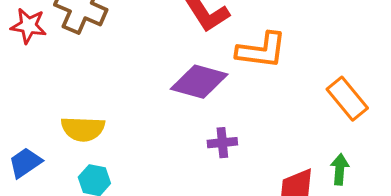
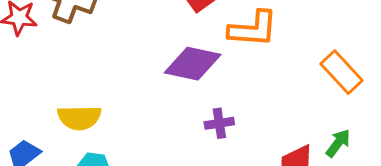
green arrow: (340, 169) -> (338, 143), turned 36

